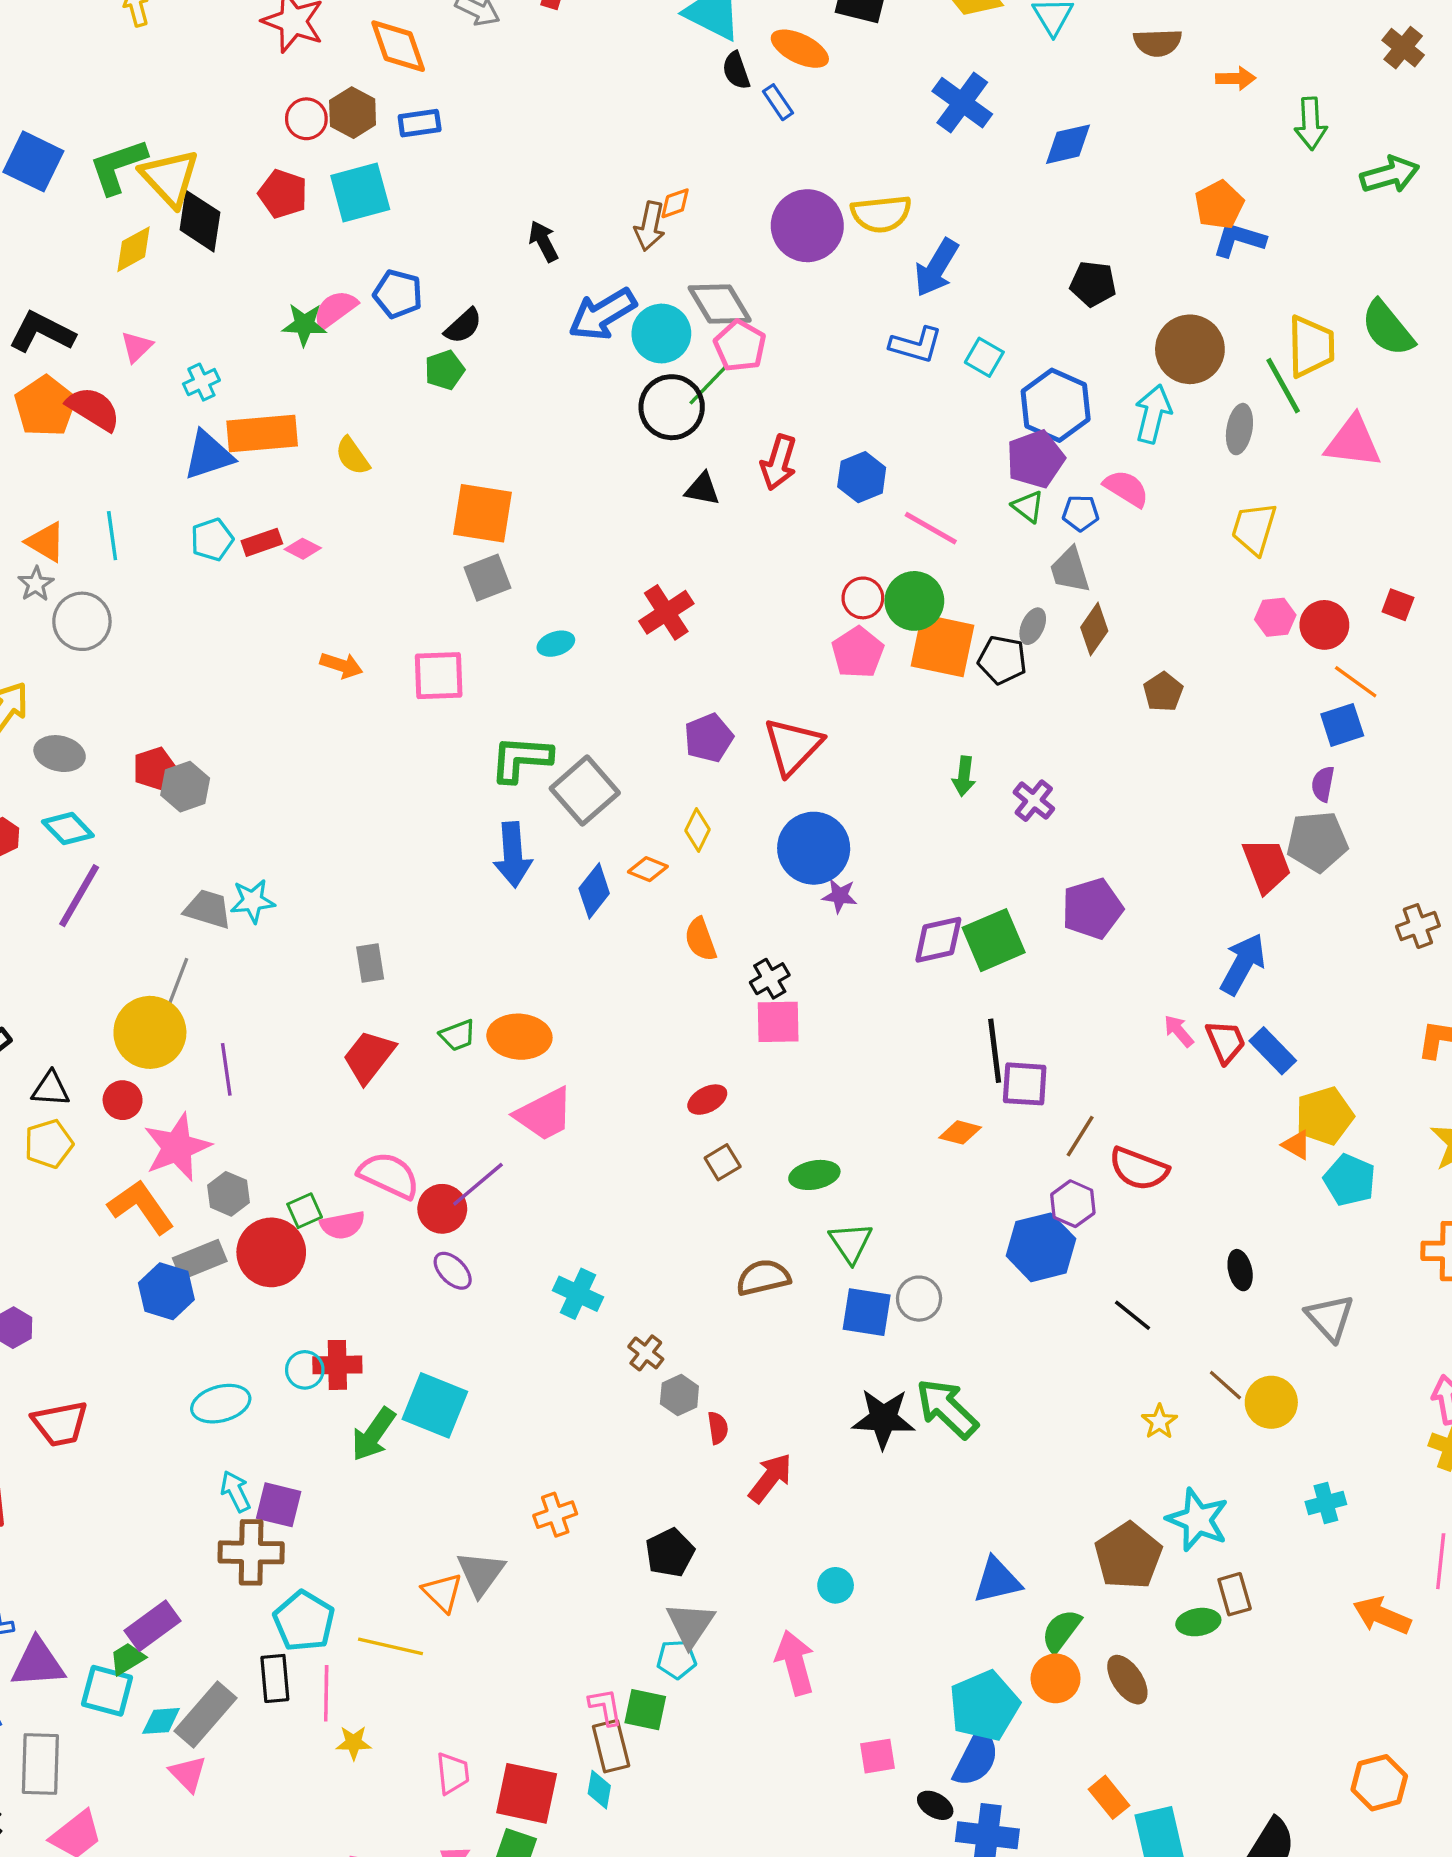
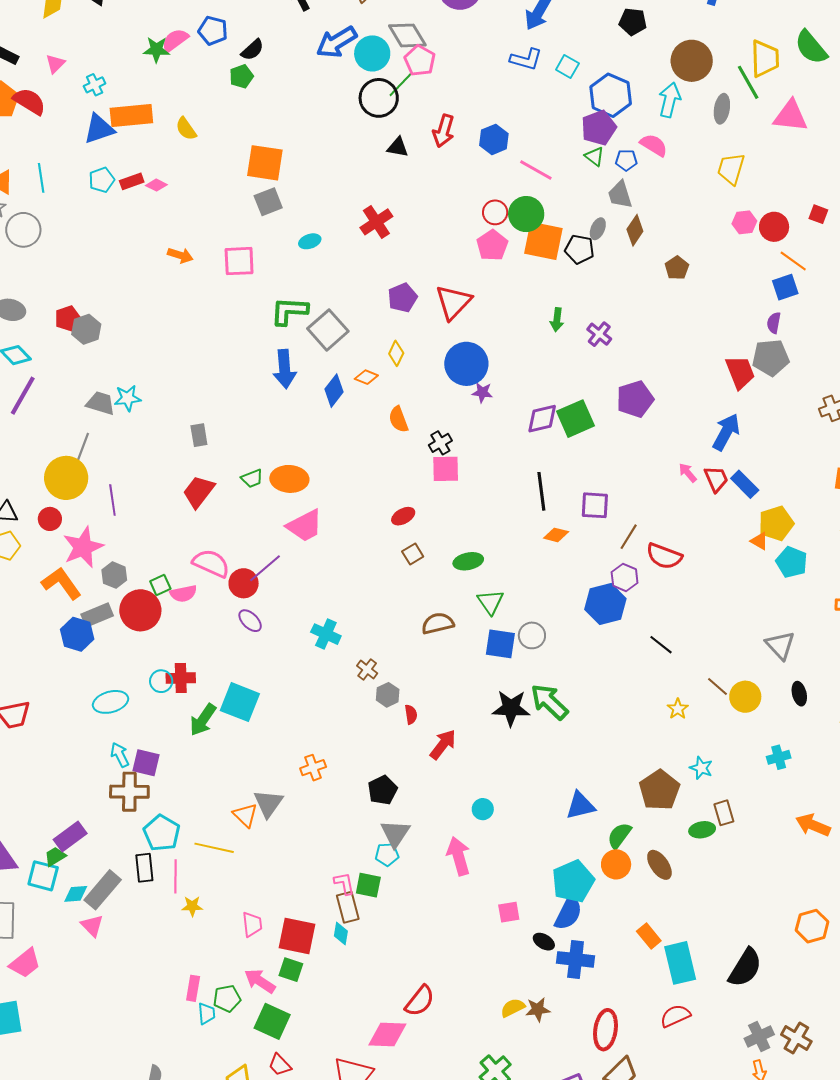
black line: (995, 1051) -> (541, 491), moved
black ellipse: (1240, 1270) -> (799, 694), moved
cyan star: (1198, 1520) -> (701, 768), size x0.6

